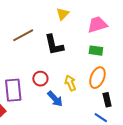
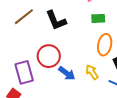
red circle: (40, 79) -> (49, 56), size x1.5
yellow arrow: (70, 83) -> (92, 72), moved

